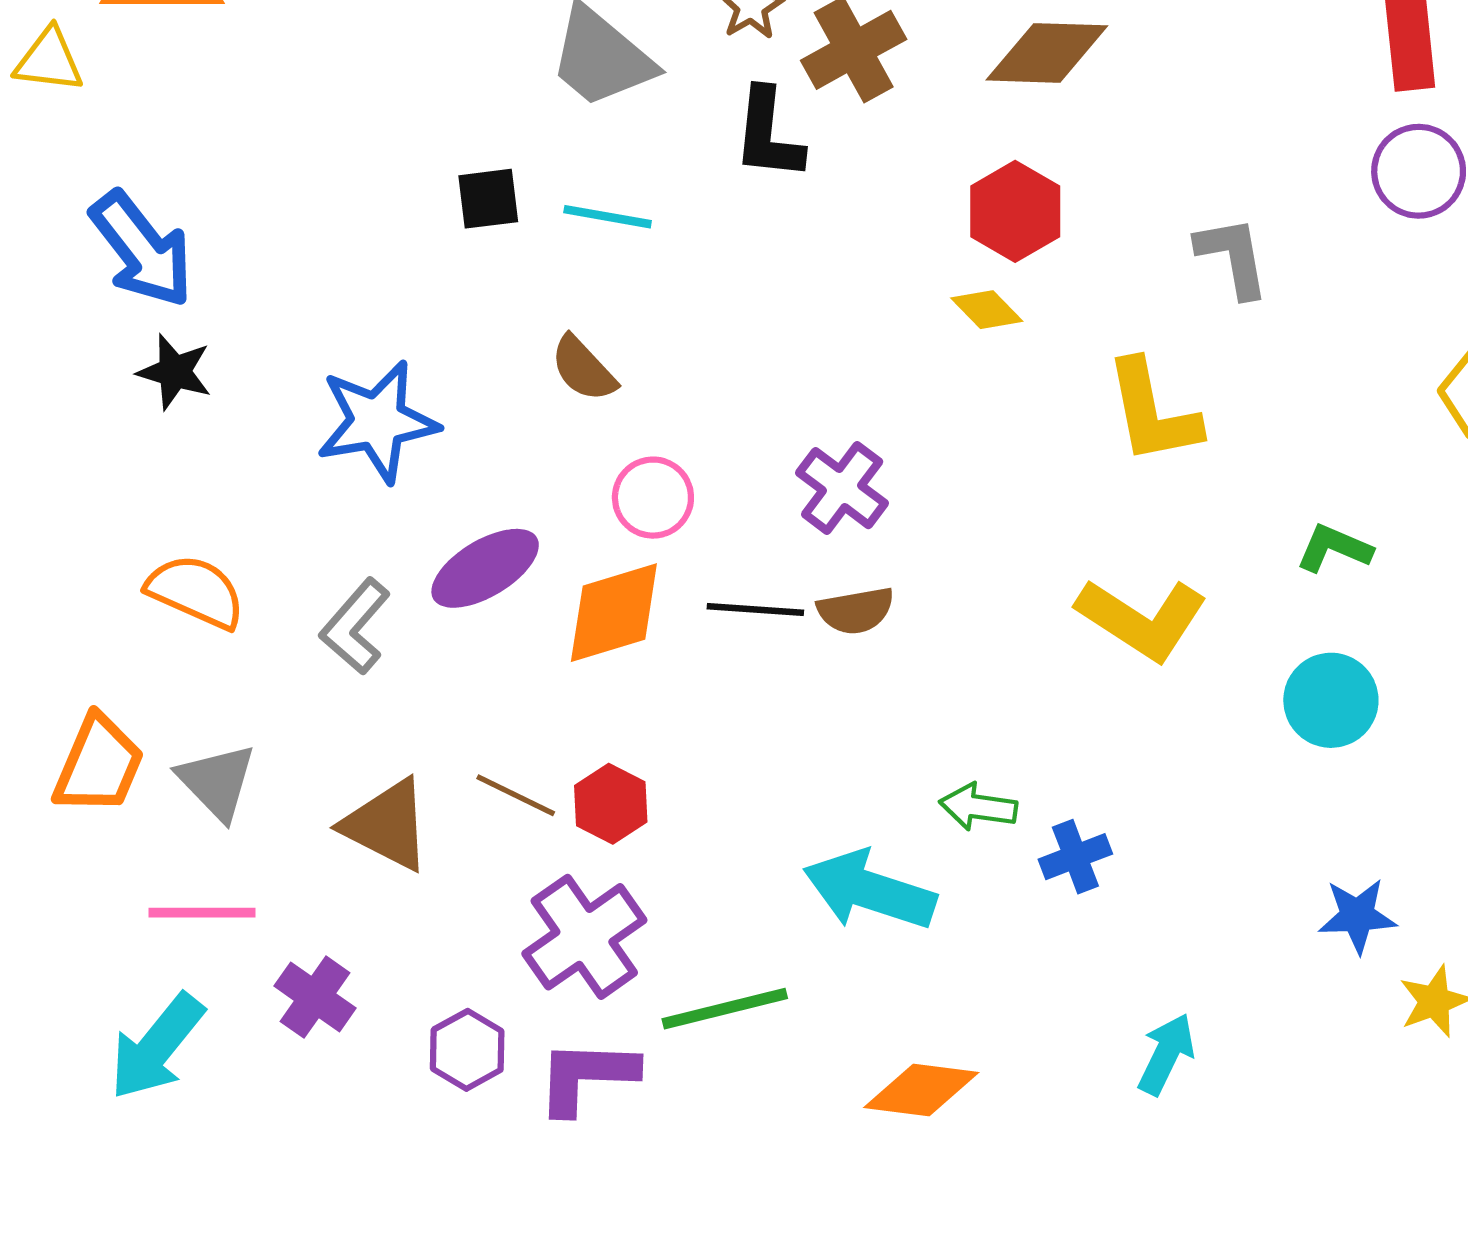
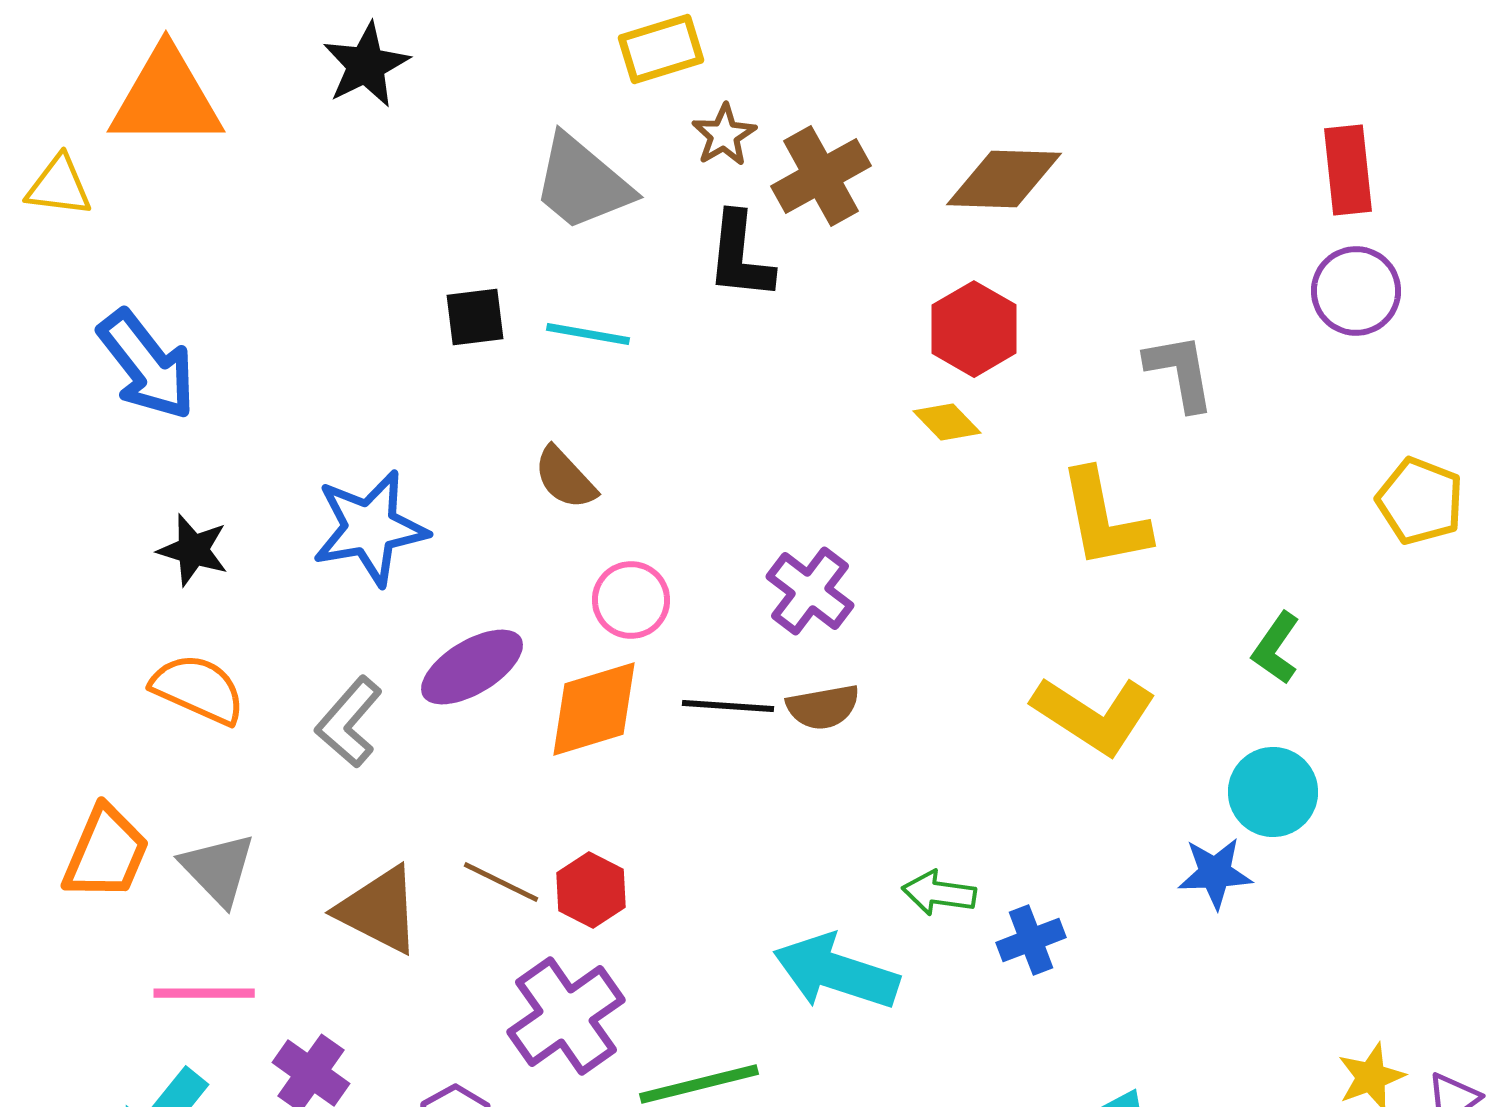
black star: (175, 372) -> (193, 550), moved
green L-shape: (1334, 548) -> (1276, 648), turned -78
blue star: (1357, 916) -> (1215, 873), moved

